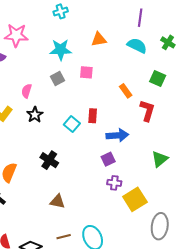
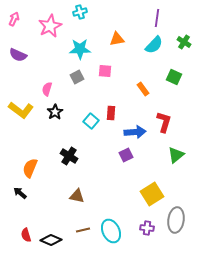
pink star: (16, 35) -> (50, 26), moved, turned -30
cyan semicircle: (137, 46) -> (154, 45), turned 108
red L-shape: (147, 111) -> (164, 122), moved
purple cross: (114, 183) -> (147, 228), moved

